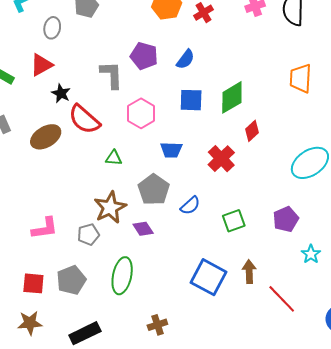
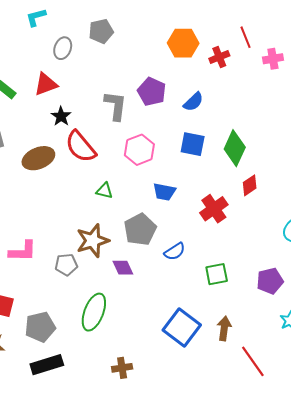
green diamond: (232, 97) -> (235, 148), turned -44
gray pentagon: (71, 280) -> (40, 327), moved

